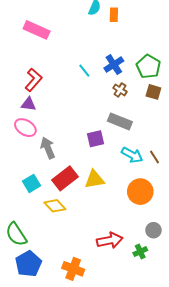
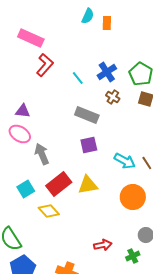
red L-shape: (34, 80) -> (45, 65), moved
gray rectangle: (120, 121) -> (87, 115), moved
red arrow: (110, 240) -> (103, 245), size x0.7

